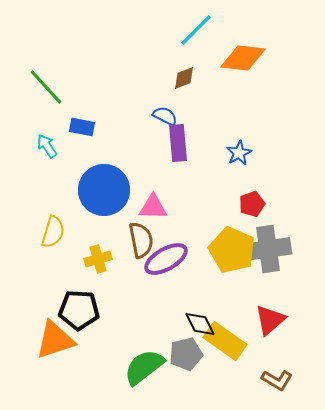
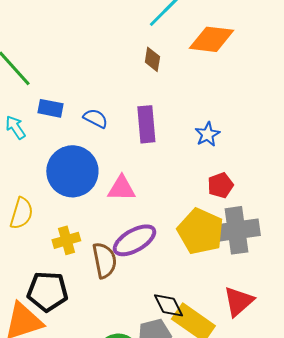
brown diamond: (184, 78) -> (152, 59), turned -60
blue semicircle: (165, 116) -> (95, 118), moved
brown semicircle: (141, 240) -> (104, 260), moved

